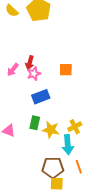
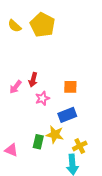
pink star: (34, 74) -> (42, 98), moved
blue rectangle: (41, 97) -> (67, 115), moved
yellow star: (51, 130) -> (55, 135), moved

